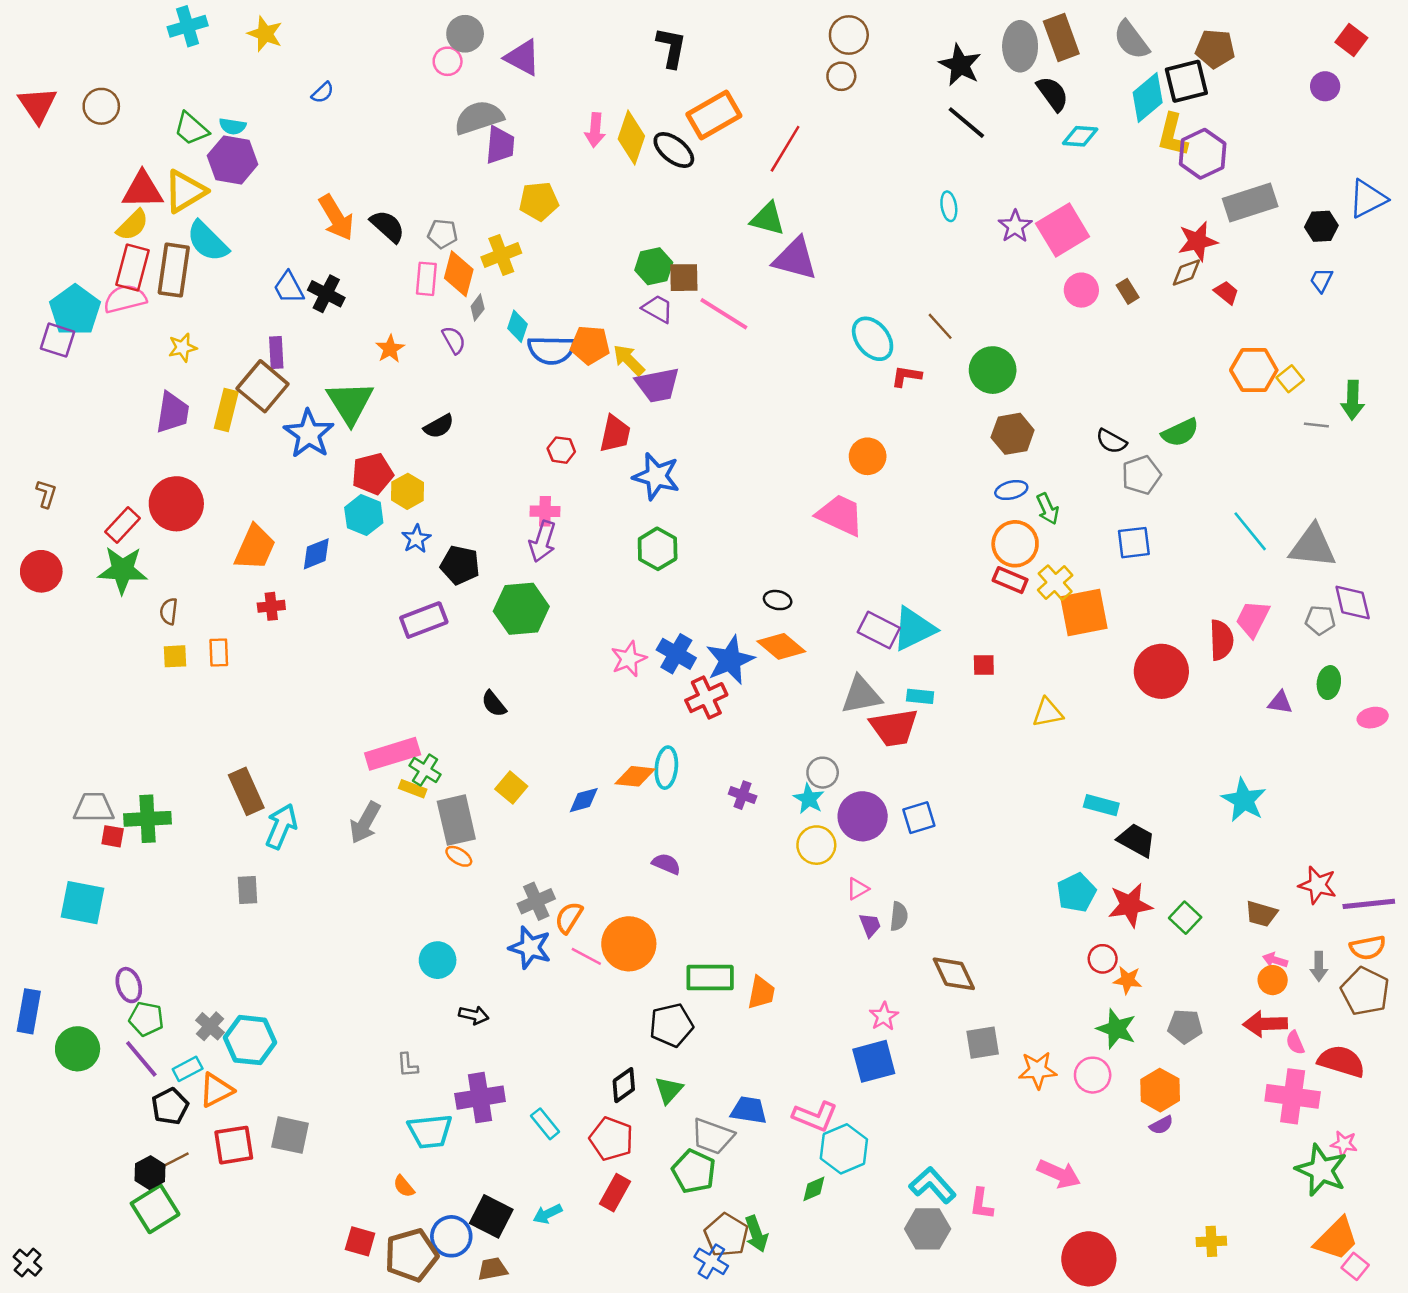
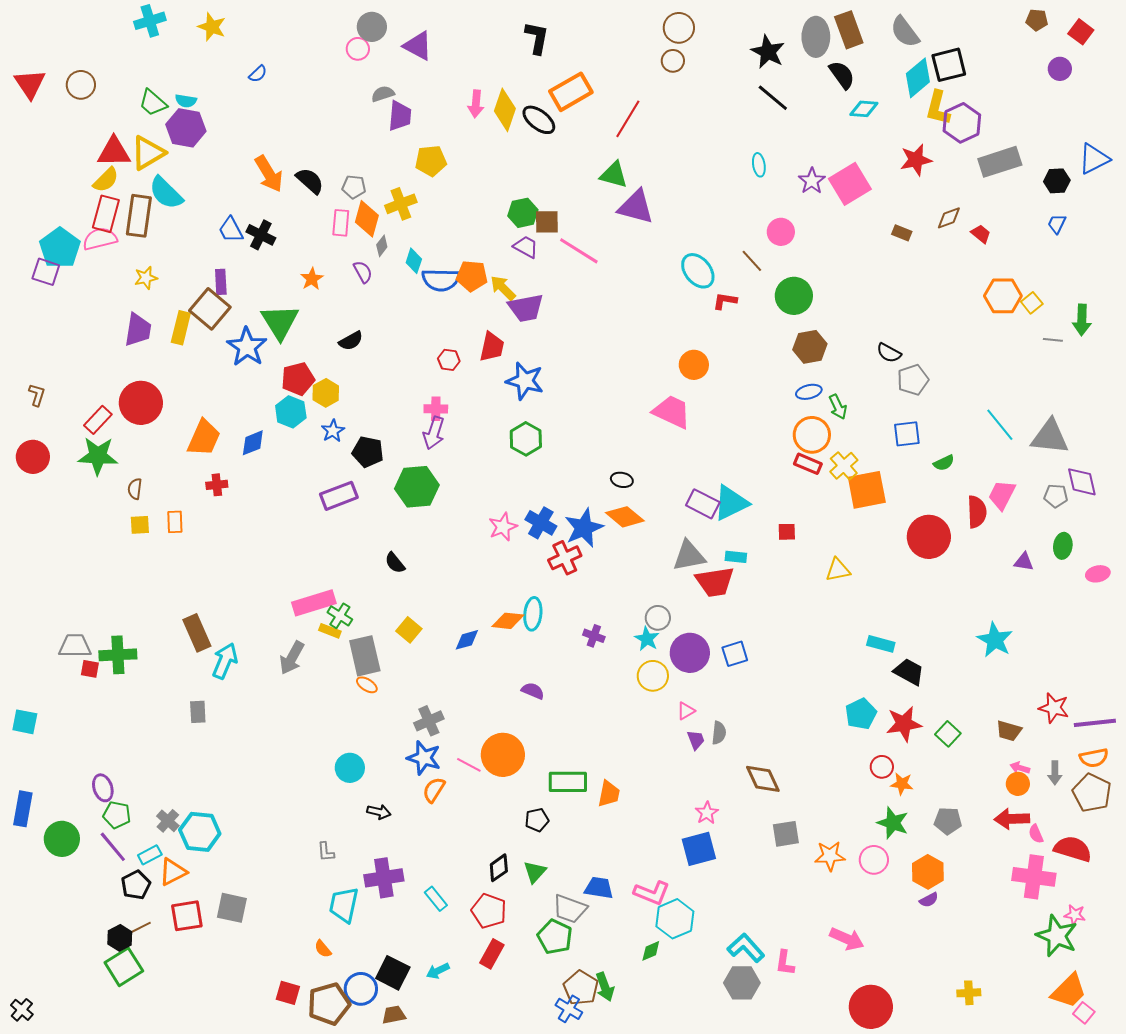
brown pentagon: (1215, 49) -> (1037, 20), moved, size x0.7
gray semicircle: (479, 118) -> (383, 94), size x0.6
red star: (1198, 241) -> (916, 160), moved
pink circle: (1081, 290) -> (781, 232), moved
brown rectangle: (1128, 291) -> (902, 233), turned -36
green semicircle: (1180, 433) -> (944, 463), moved, size x0.7
cyan square: (83, 903) -> (25, 722), moved, size x0.7
orange semicircle: (569, 918) -> (434, 790), moved
black pentagon: (671, 1025) -> (537, 820), size x0.7
cyan trapezoid: (430, 1131) -> (344, 905), turned 108

